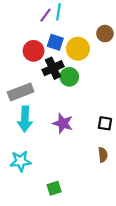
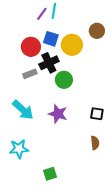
green circle: (69, 77) -> (64, 80), moved
gray rectangle: (21, 92) -> (30, 74), moved, size x0.6
cyan arrow: (25, 119) -> (23, 110), turned -50

